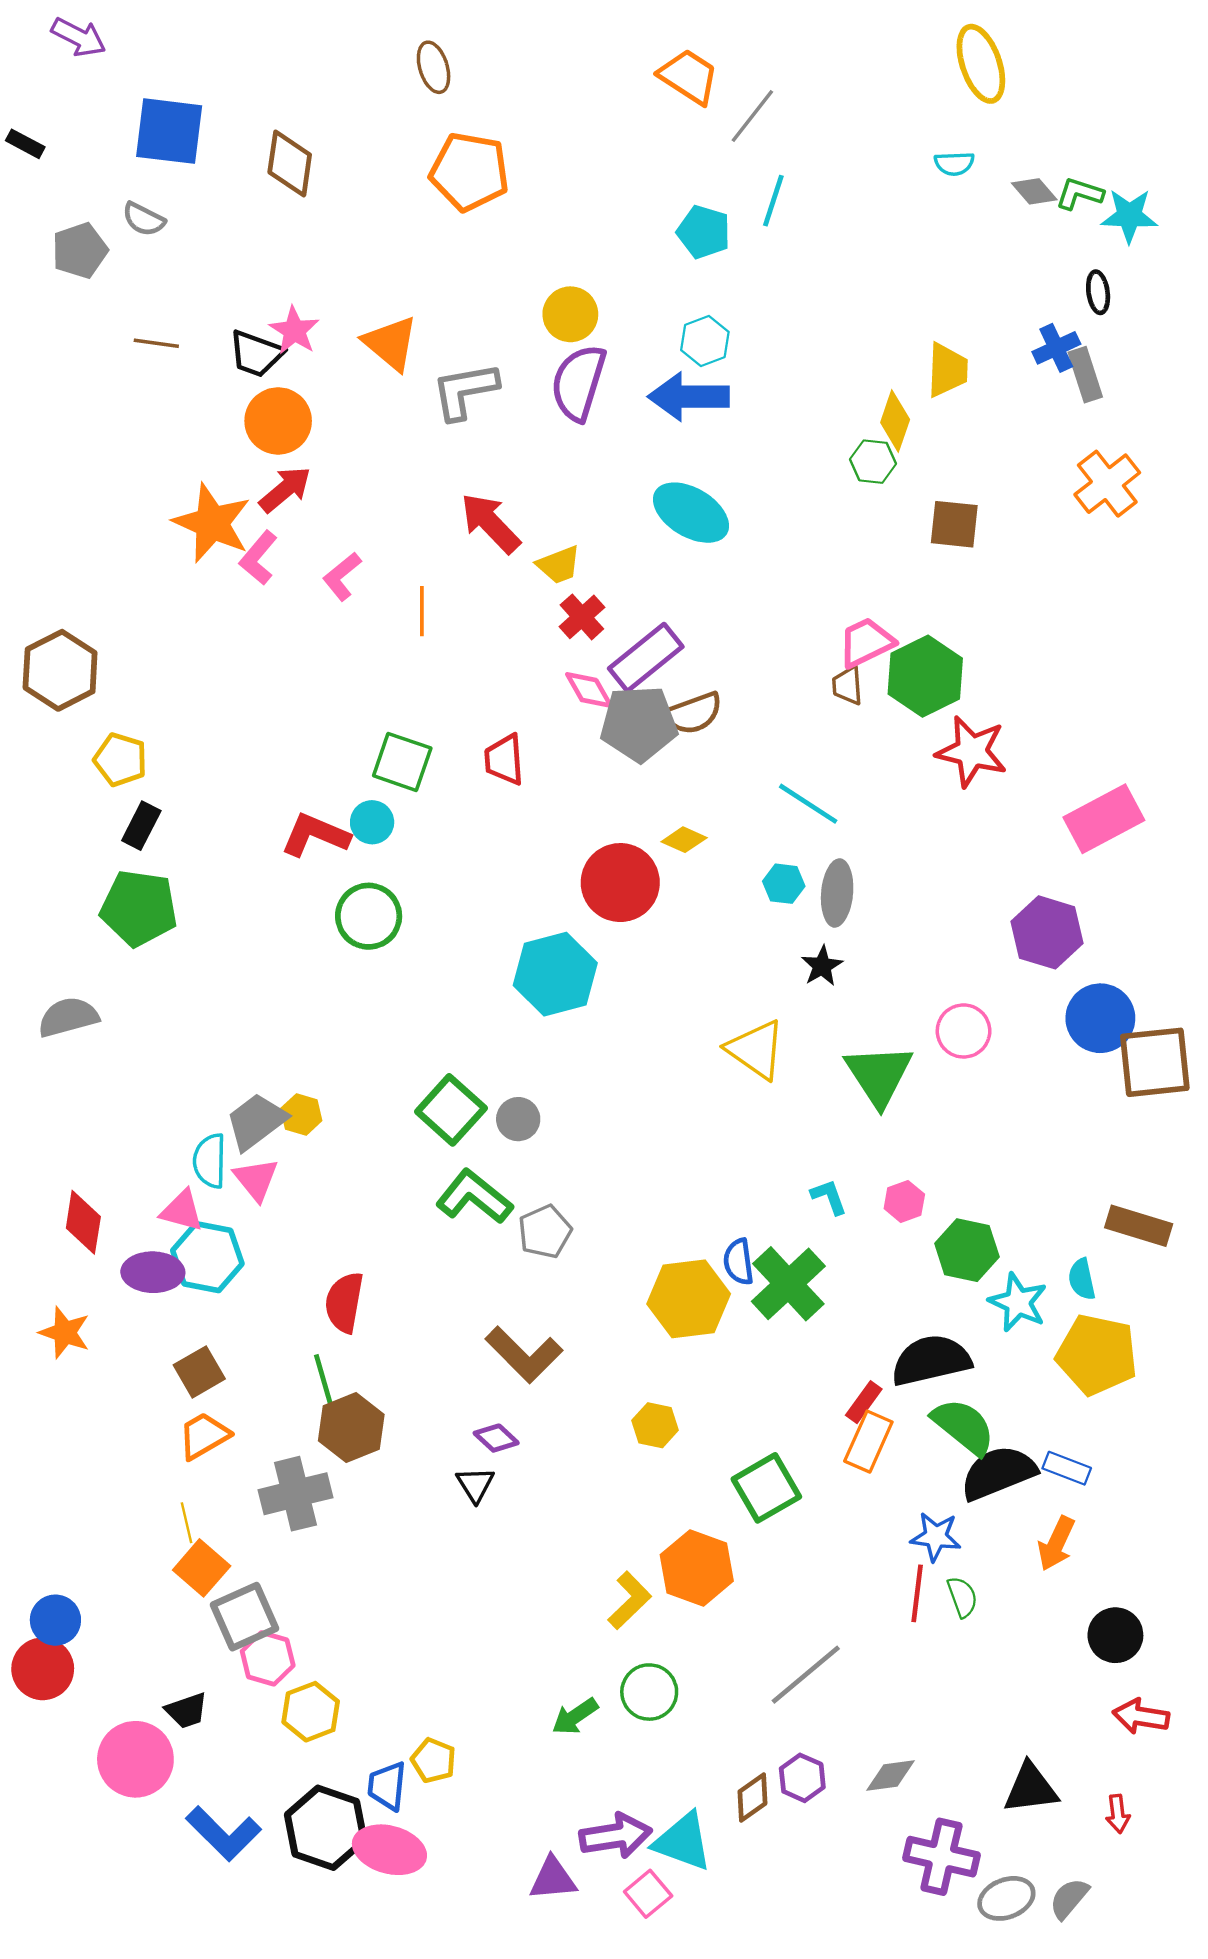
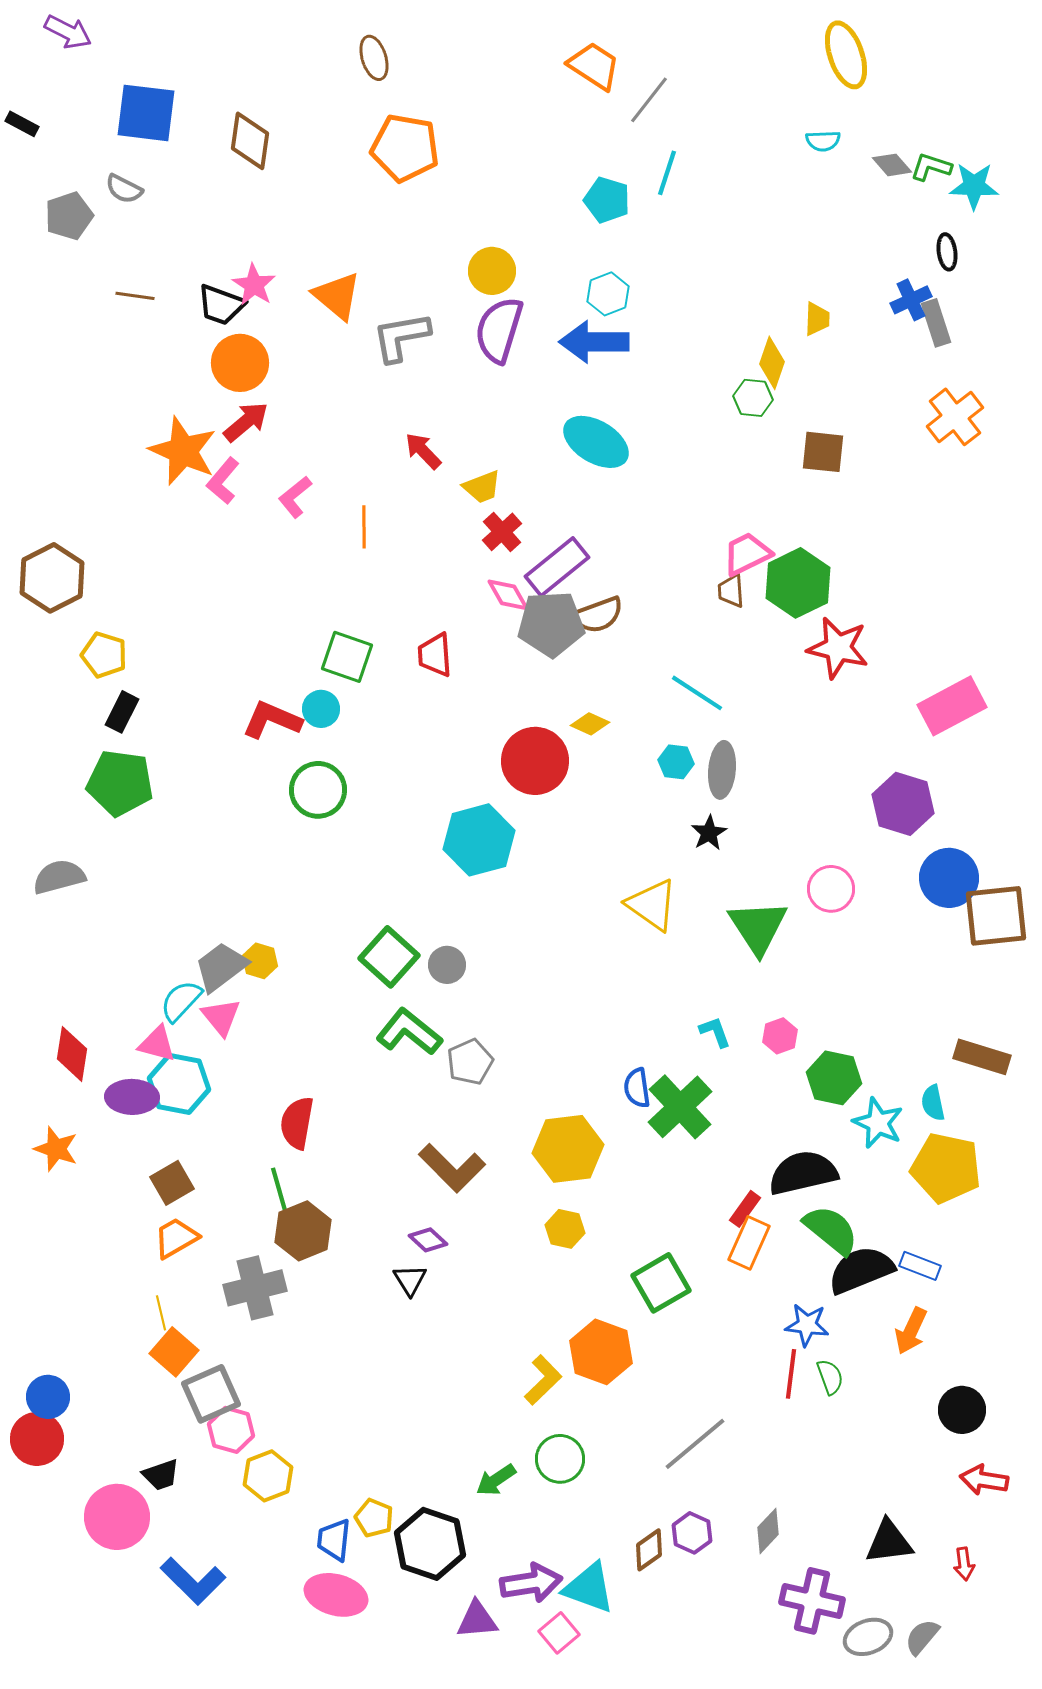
yellow trapezoid: (947, 370) -> (817, 319), size x0.7
red arrow: (490, 523) -> (423, 451), size x0.7
cyan semicircle: (210, 1161) -> (181, 1001), turned 42
yellow hexagon: (689, 1299) -> (568, 1149), moved
gray diamond: (890, 1776) -> (768, 1531), turned -39
black hexagon: (326, 1828) -> (430, 1544), moved

